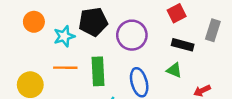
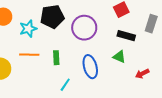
green rectangle: (98, 71) -> (56, 58), size x0.6

